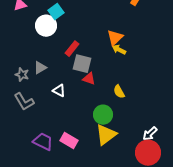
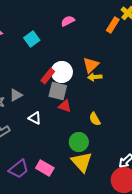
white circle: (46, 26) -> (62, 72), moved
yellow arrow: (119, 50) -> (95, 77), turned -32
yellow triangle: (106, 135) -> (82, 162), turned -35
purple trapezoid: (43, 142) -> (19, 169), turned 115

